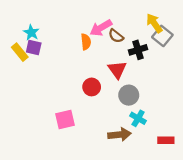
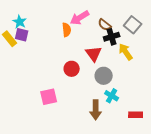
yellow arrow: (154, 23) -> (126, 52), moved
brown semicircle: (116, 36) -> (105, 25), moved
brown arrow: (119, 135) -> (96, 110), turned 96

